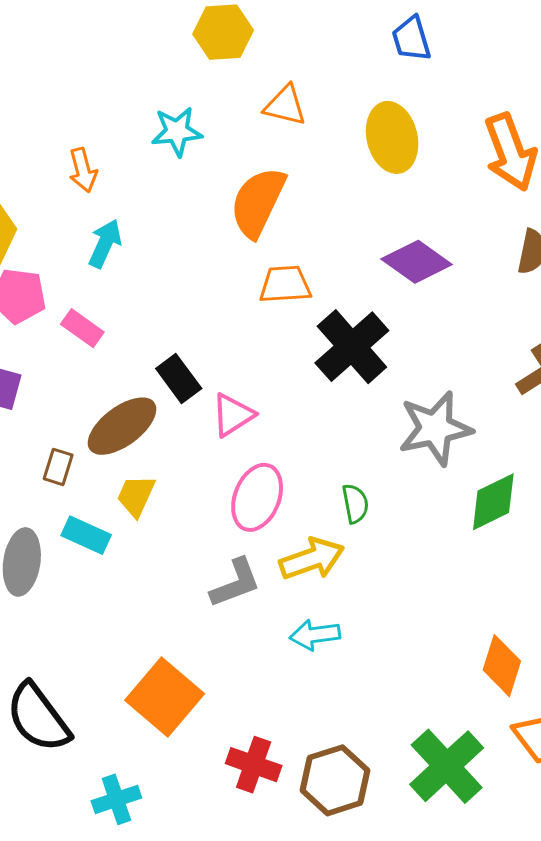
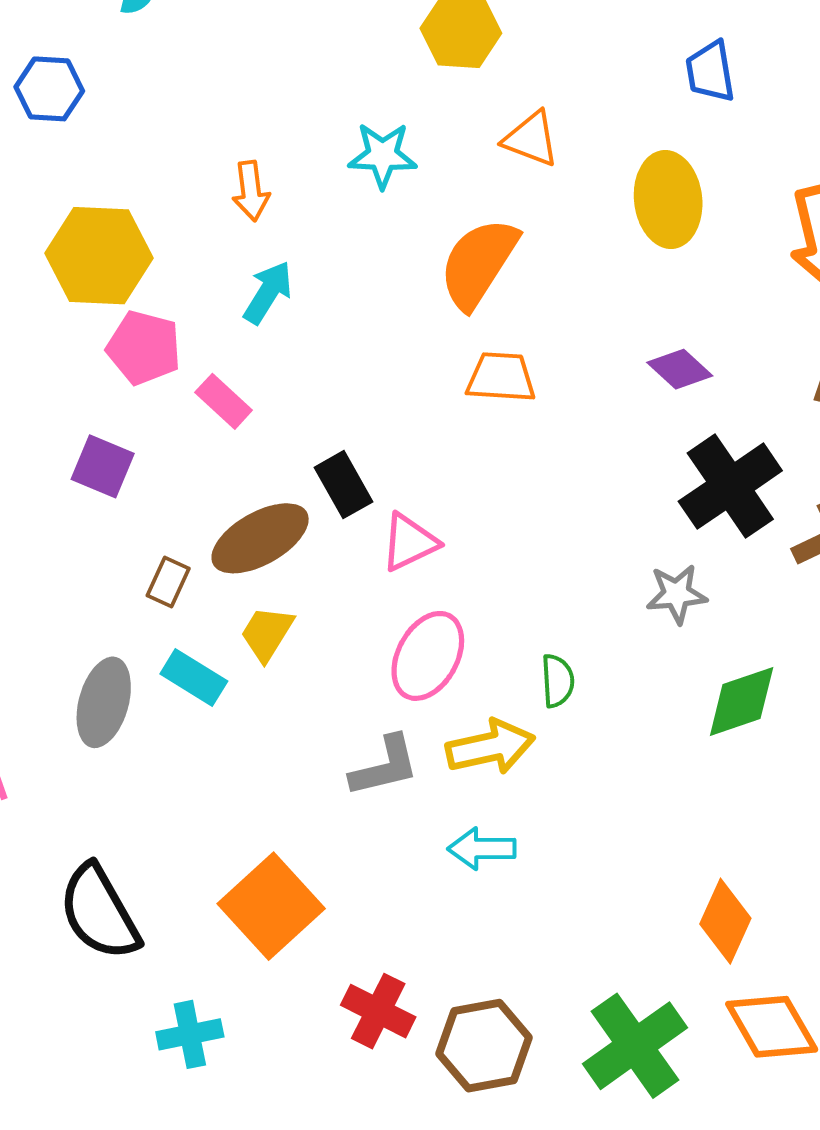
purple diamond: (417, 262) -> (680, 369), size x0.7
black cross: (352, 347) -> (730, 486), moved
gray star: (435, 428) -> (677, 594), size x0.6

